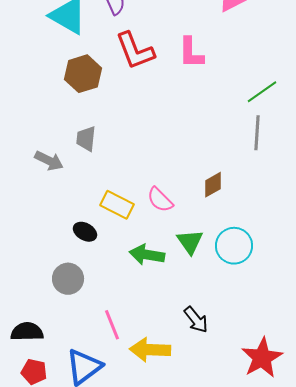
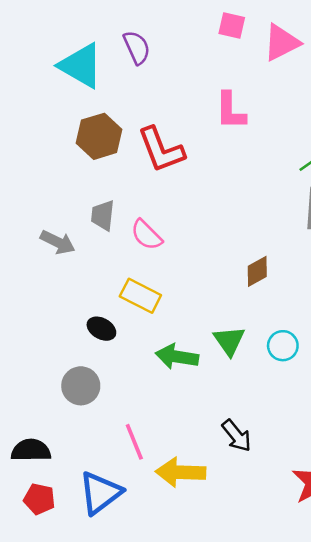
red L-shape: (135, 51) -> (161, 150), moved
pink semicircle: (160, 200) -> (146, 235), moved
cyan circle: (234, 246) -> (283, 346), size x0.7

